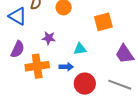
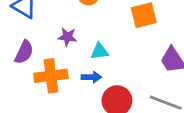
cyan triangle: (80, 49) -> (100, 51), moved

